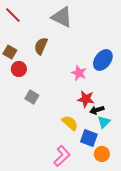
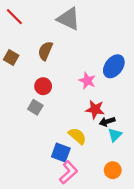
red circle: (19, 69) -> (43, 86), moved
blue square: (89, 138) -> (61, 153), moved

